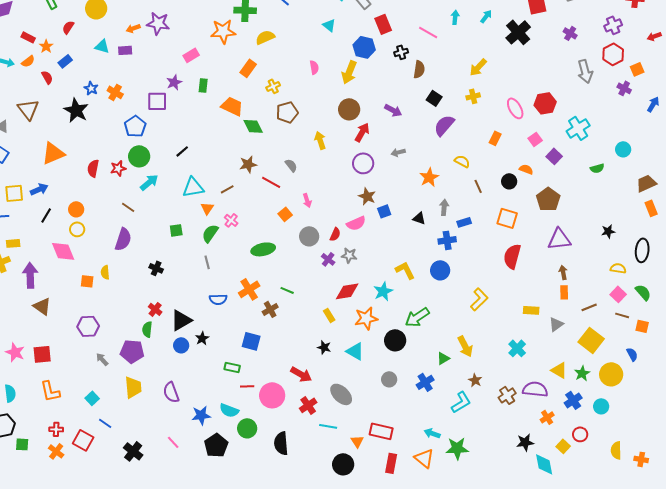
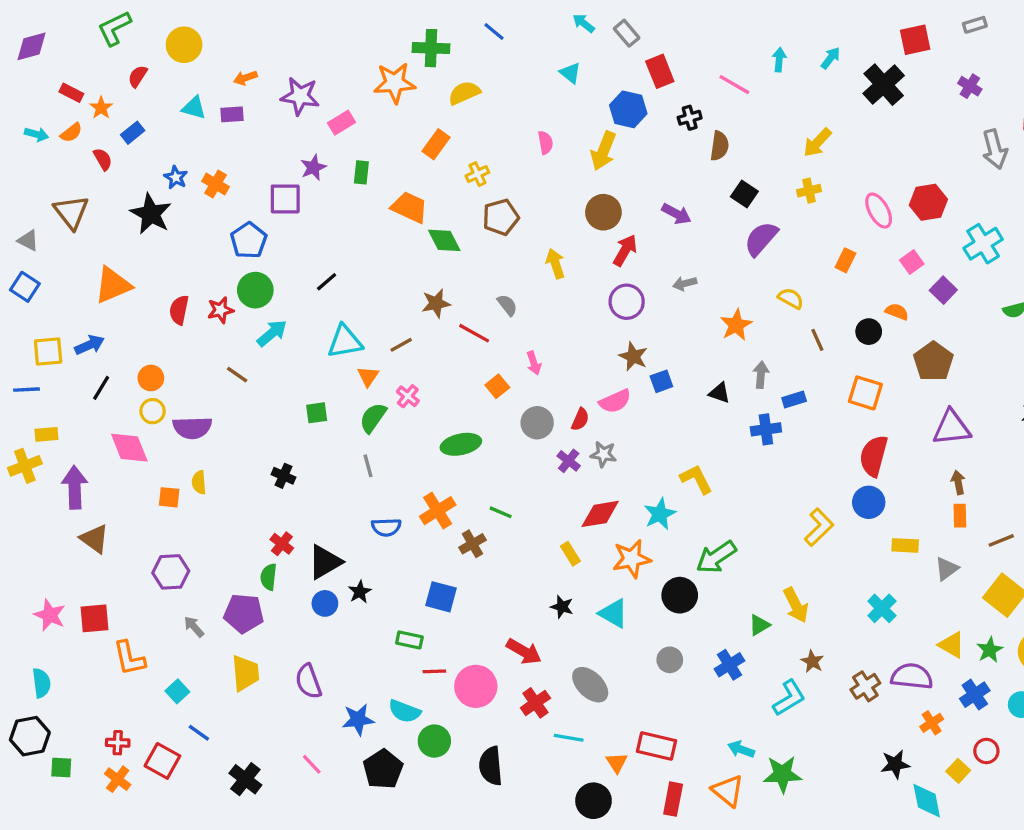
purple star: (158, 23) -> (300, 96), moved
purple semicircle: (123, 239) -> (192, 428), moved, turned 70
blue circle: (440, 270) -> (869, 502), moved
orange L-shape: (50, 391) -> (129, 658), moved

